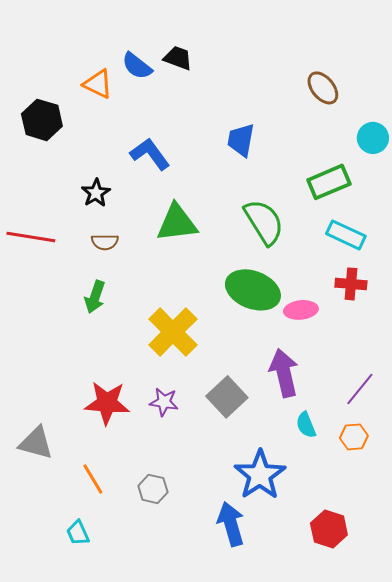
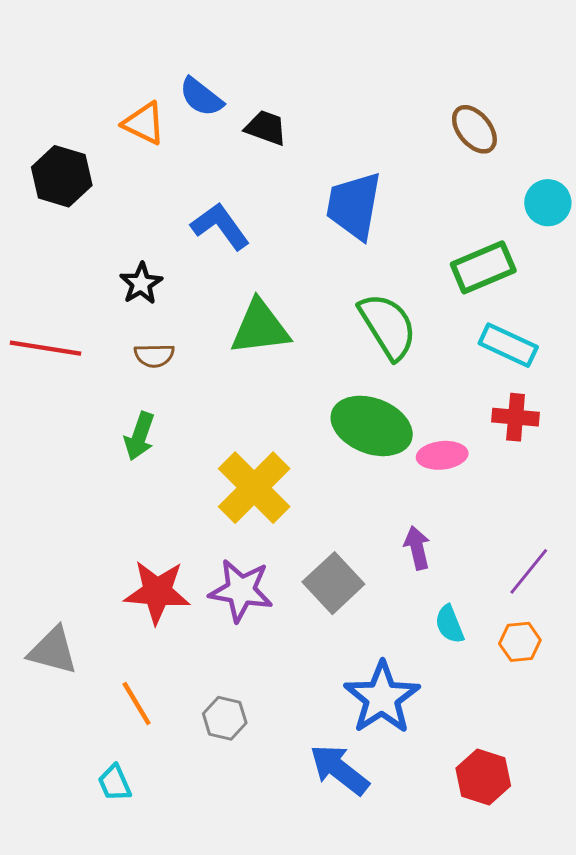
black trapezoid: (178, 58) -> (266, 128), moved
blue trapezoid: (241, 140) -> (354, 206), size x1.4
purple arrow: (284, 373) -> (417, 548), size x0.6
purple star: (164, 402) -> (241, 590), size x1.5
blue arrow: (231, 524) -> (339, 770), turned -36

